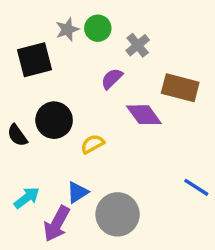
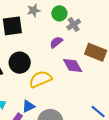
green circle: (98, 28) -> (59, 13), moved
yellow semicircle: (92, 144) -> (40, 79), size x1.6

